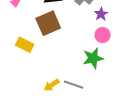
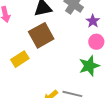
yellow rectangle: (25, 45) -> (20, 59), turned -54

